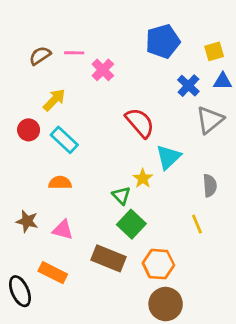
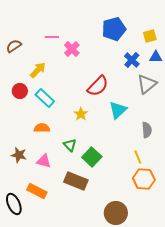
brown semicircle: (40, 56) -> (14, 46), moved
red semicircle: (140, 123) -> (98, 86), turned 85
yellow star: (143, 178) -> (81, 114), moved
green triangle: (121, 196) -> (70, 145), moved
orange hexagon: (158, 264) -> (144, 179), moved

